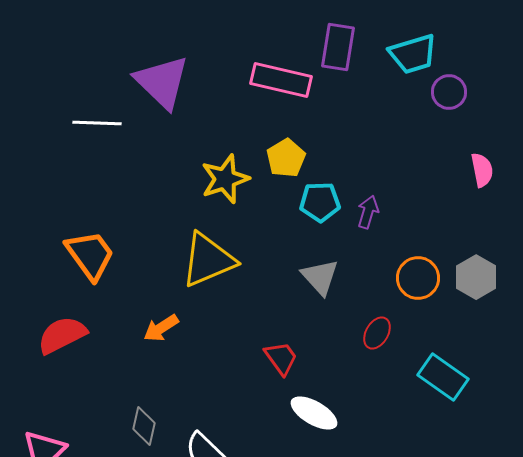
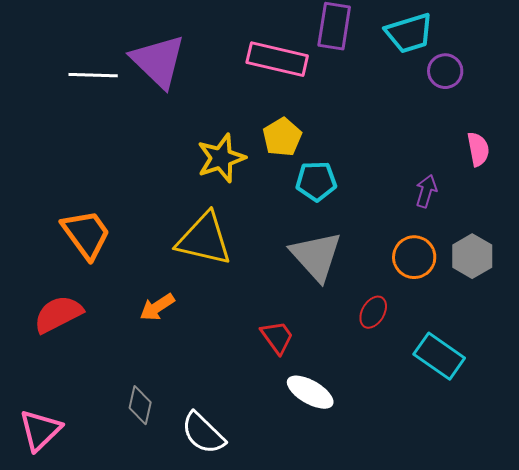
white line: (97, 123) -> (93, 75), moved
purple arrow: (368, 212) -> (426, 191), moved
yellow triangle: (208, 260) -> (204, 239), turned 36
gray triangle: (320, 277) -> (316, 256), size x1.4

